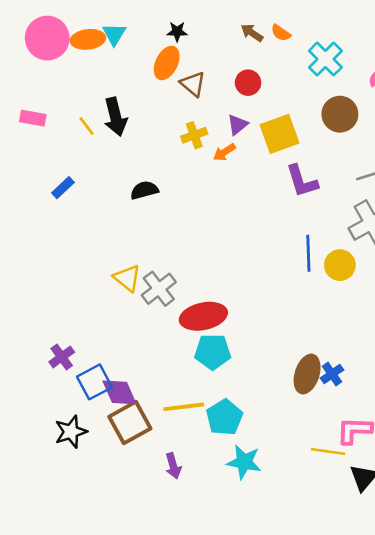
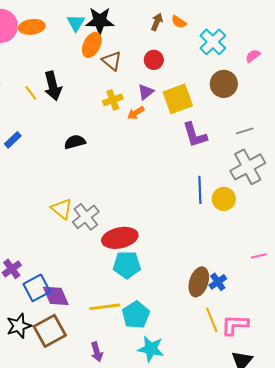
black star: (177, 31) -> (100, 21), size x1.8
brown arrow: (252, 33) -> (157, 22), turned 78
cyan triangle: (114, 34) -> (76, 23), moved
brown square: (130, 423) -> (50, 331), moved
yellow line: (328, 451) -> (212, 320), moved, turned 60

